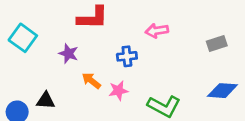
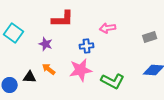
orange arrow: (91, 81) -> (49, 69), moved
pink star: (118, 91) -> (81, 70), size x1.6

